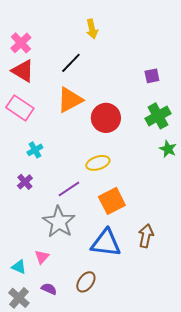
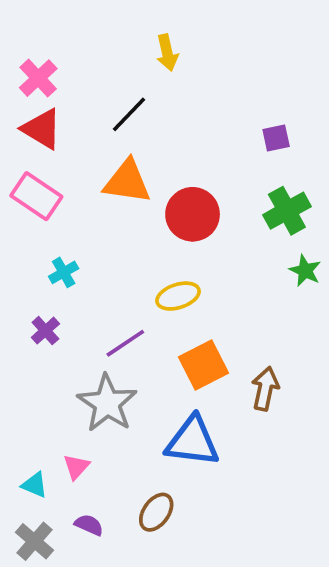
orange triangle: (70, 100) -> (127, 182), turned 36
brown arrow: (146, 236) -> (265, 389), moved

